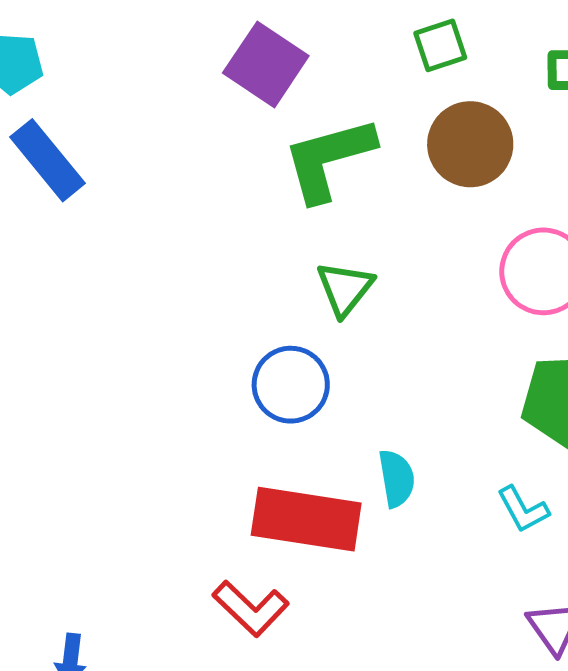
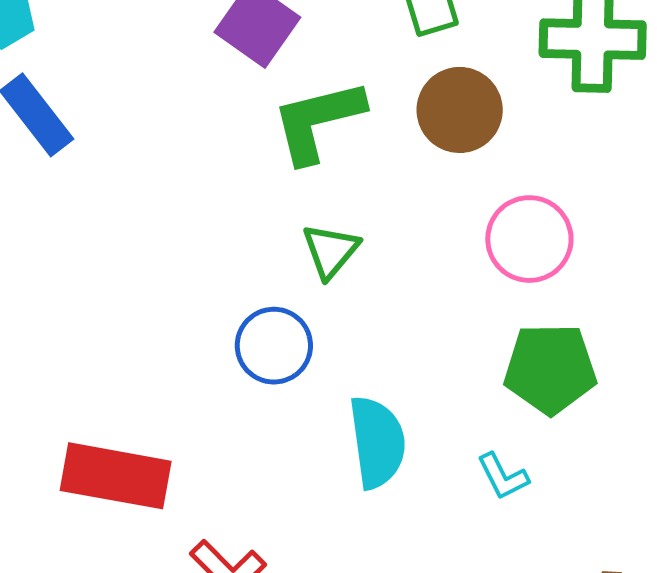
cyan semicircle: (397, 478) -> (377, 442), size x1.6
red rectangle: (306, 519) -> (116, 476), moved

